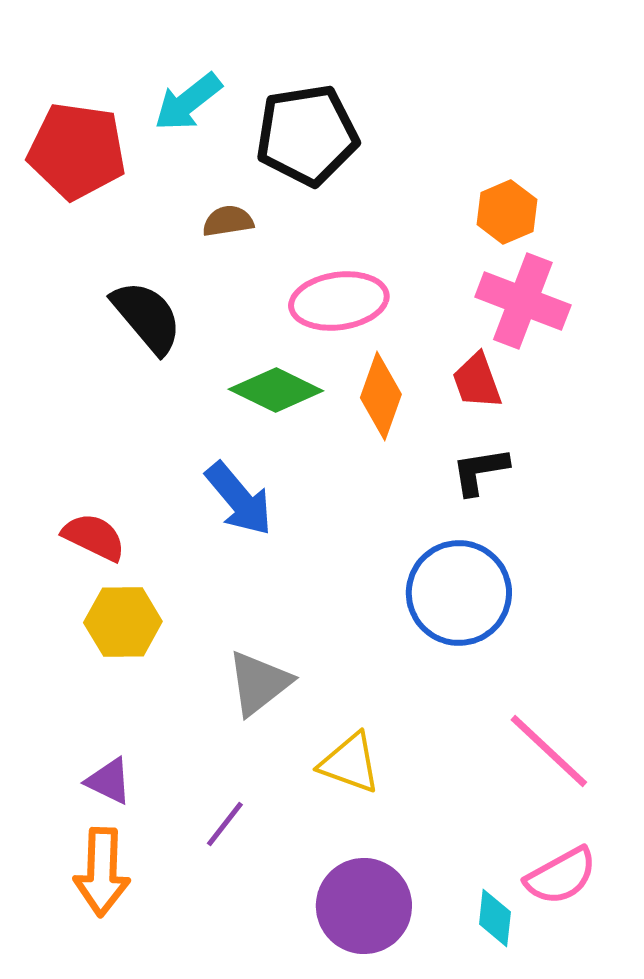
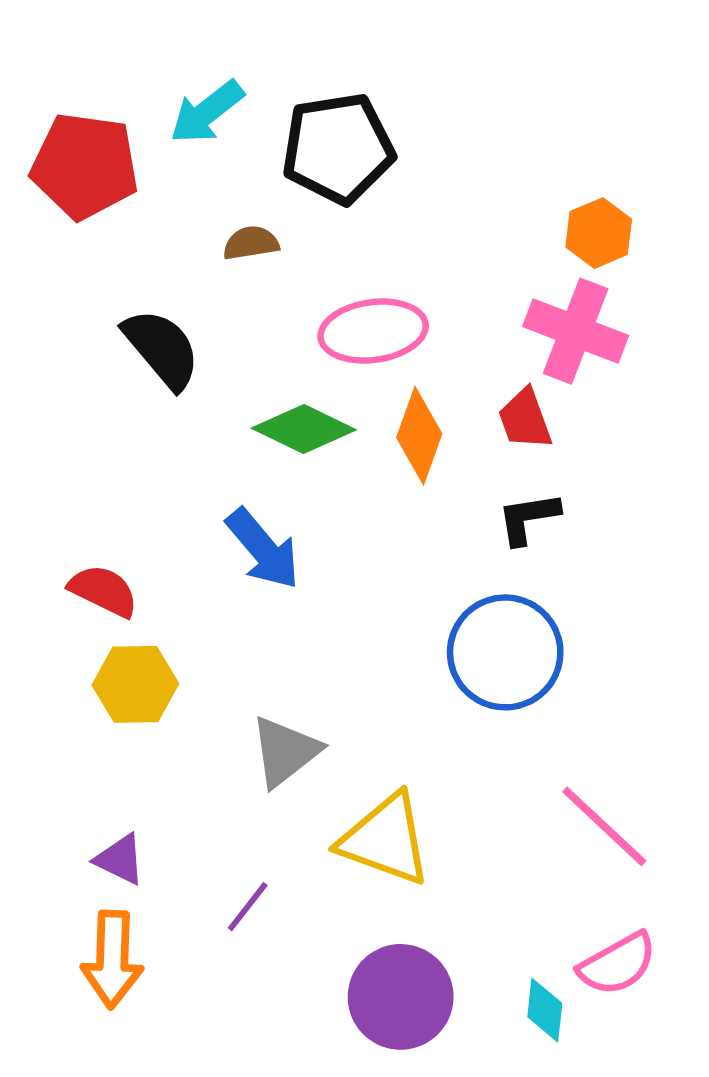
orange hexagon: (507, 212) -> (599, 233), moved
yellow triangle: (350, 763) -> (385, 840), size x1.4

